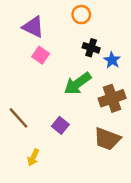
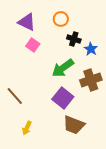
orange circle: (81, 15) -> (61, 19), moved
purple square: (60, 125) -> (63, 98), moved, size x1.5
brown trapezoid: (107, 139) -> (74, 125), moved

